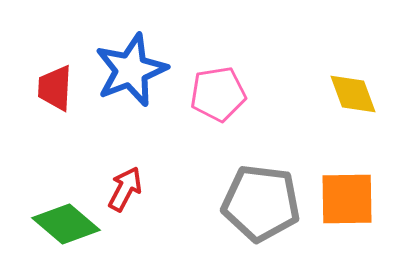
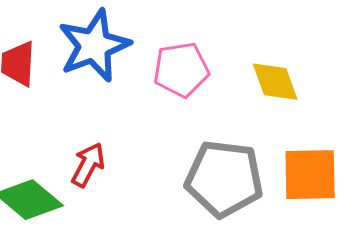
yellow diamond: (353, 94) -> (275, 82), moved

